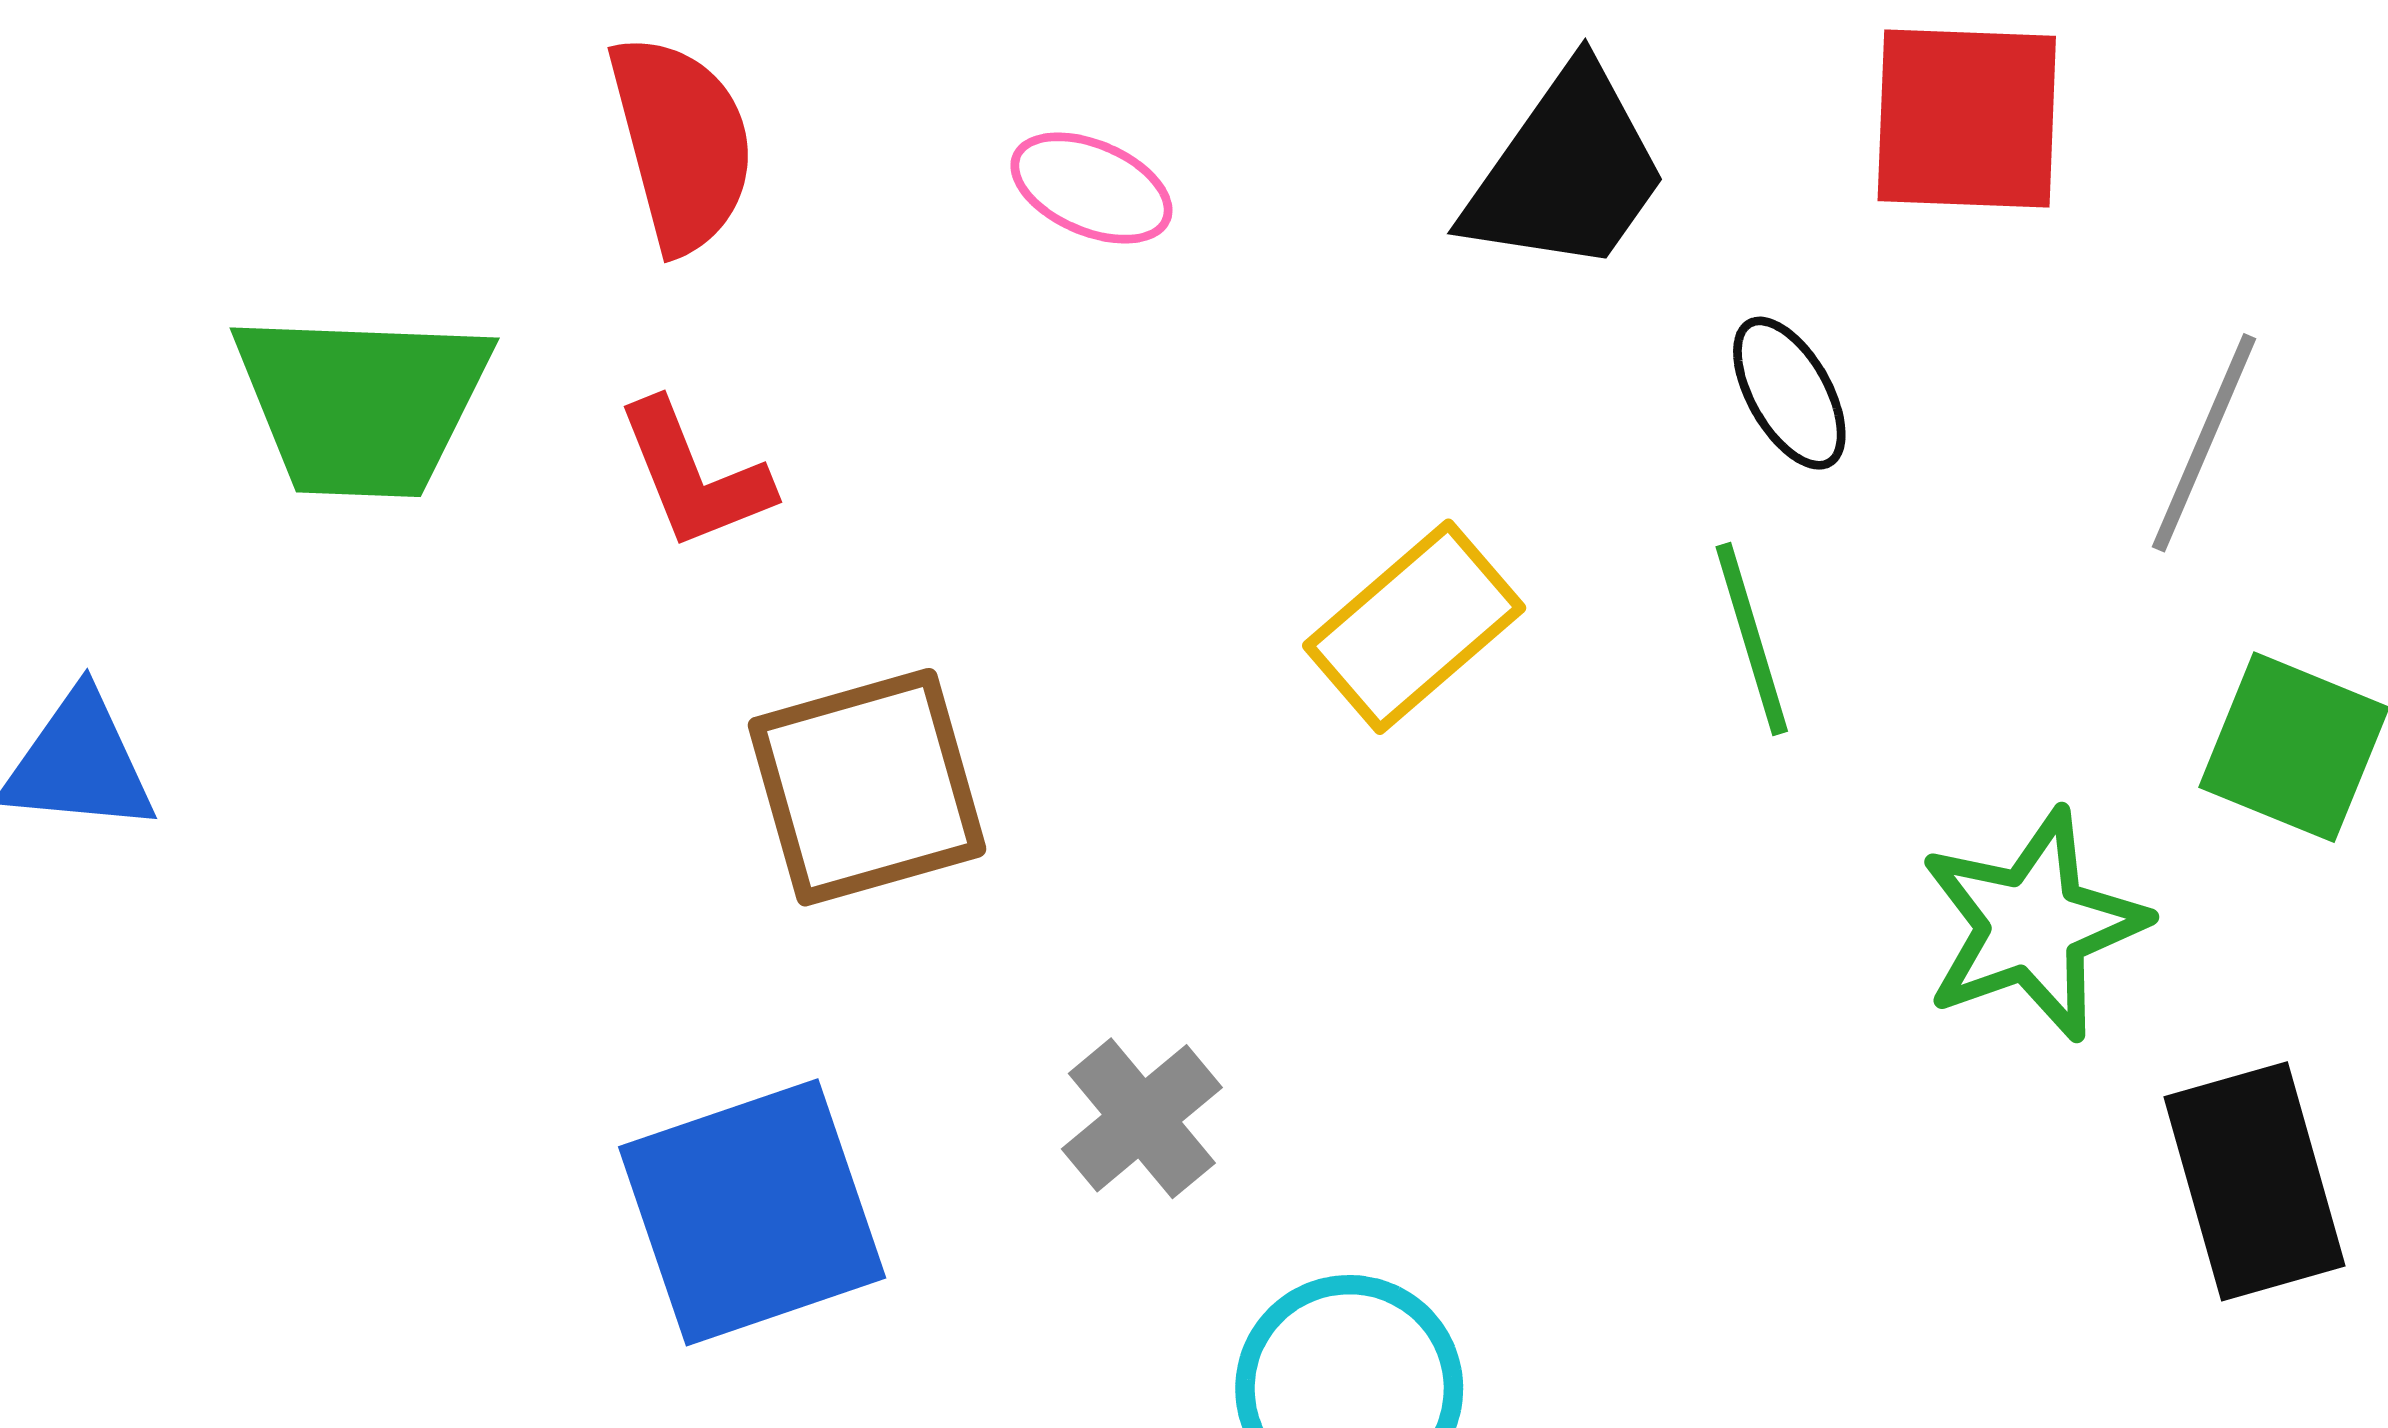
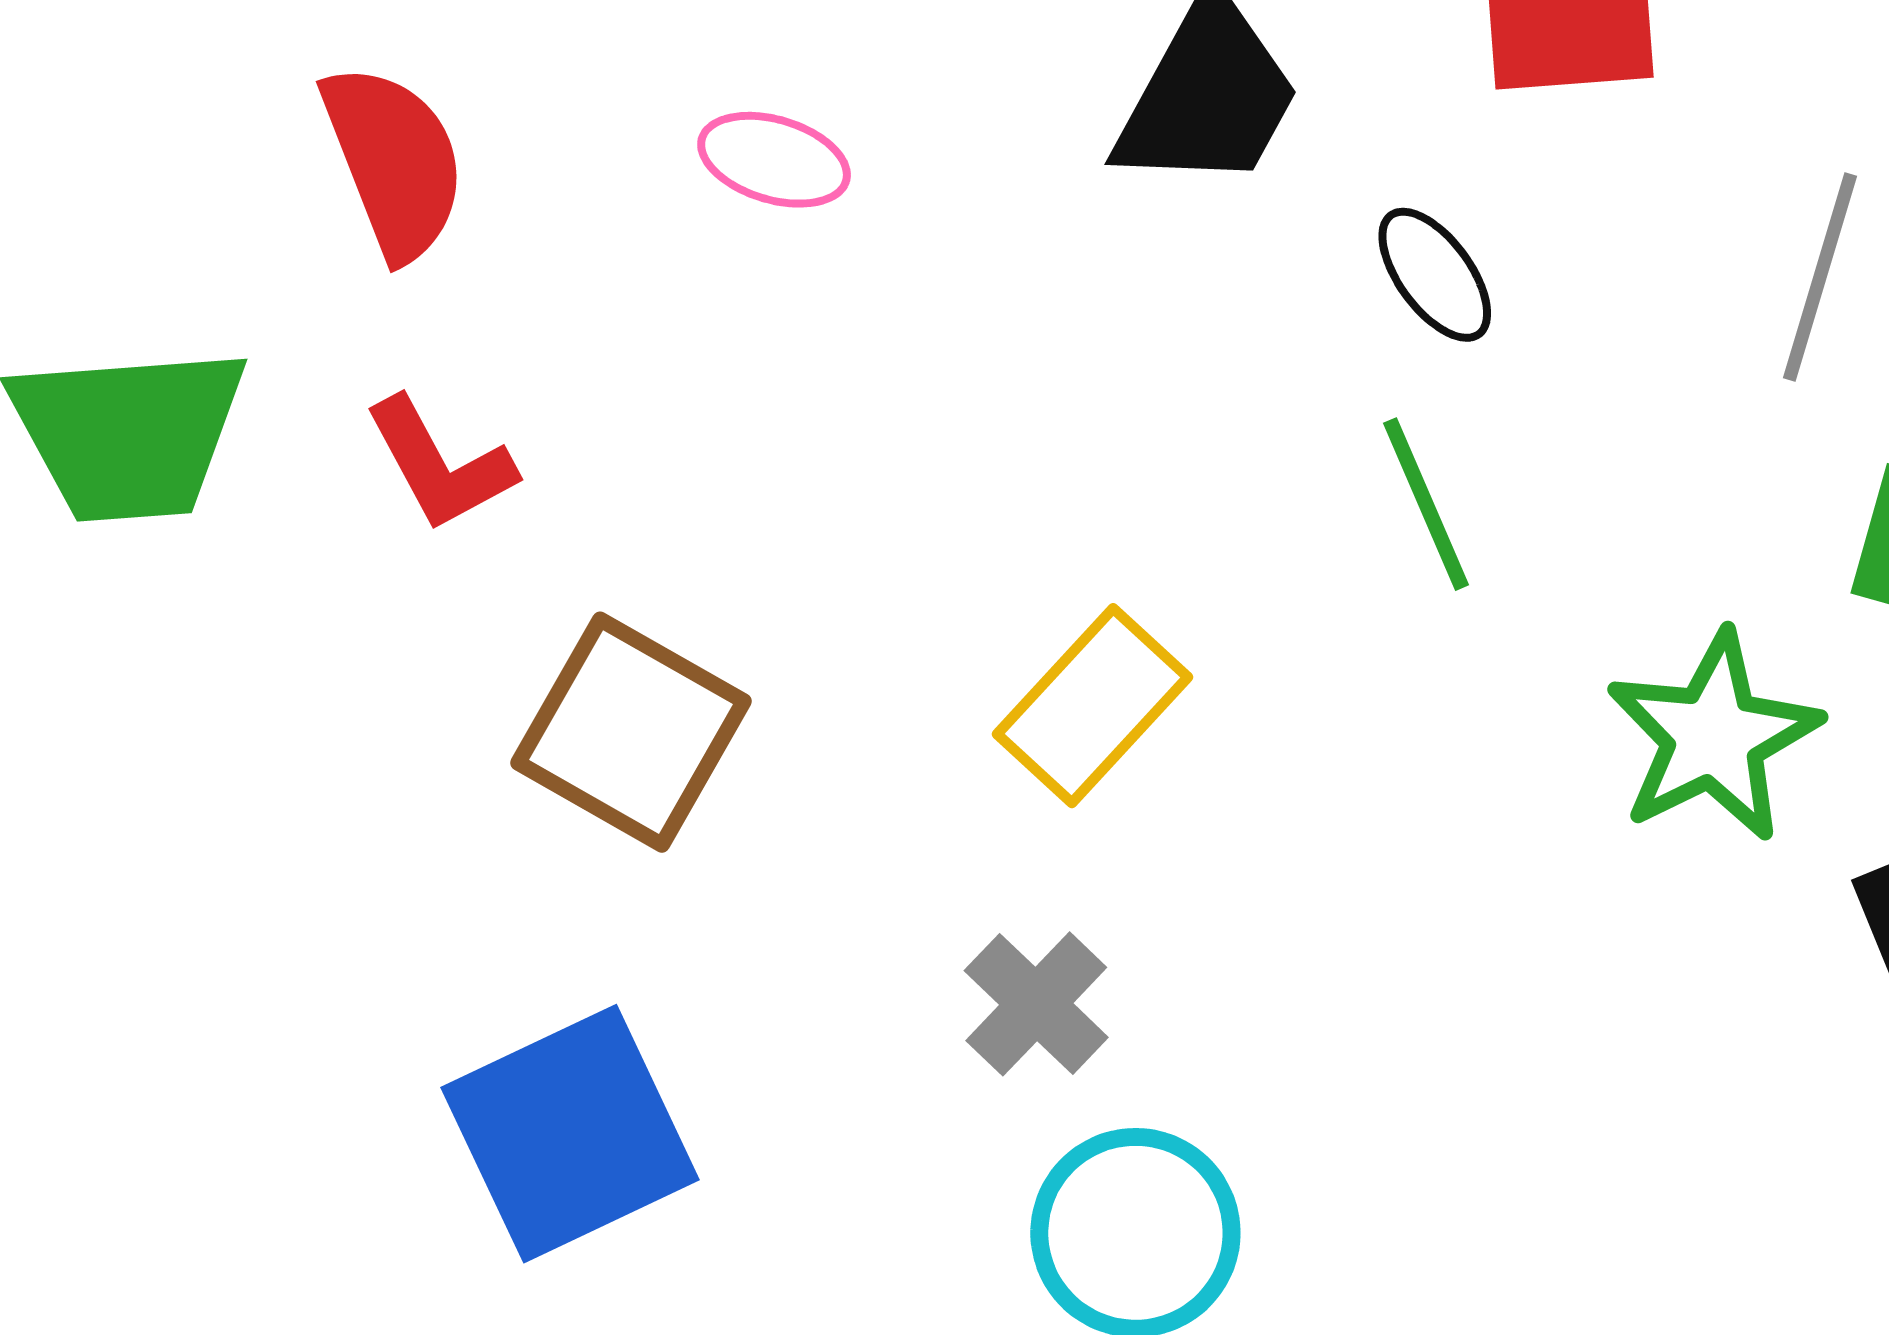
yellow rectangle: (1414, 627) -> (1092, 706), moved
brown square: (867, 787) -> (631, 732), turned -38
gray cross: (1142, 1118) -> (1036, 1004), moved

